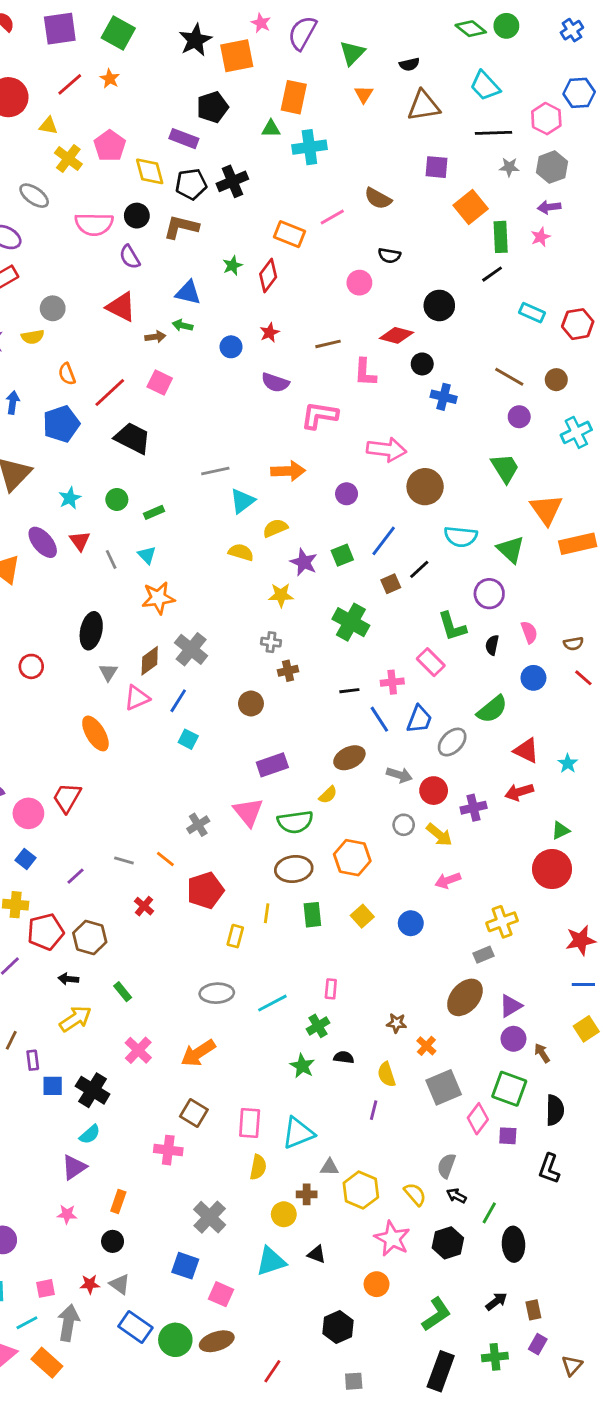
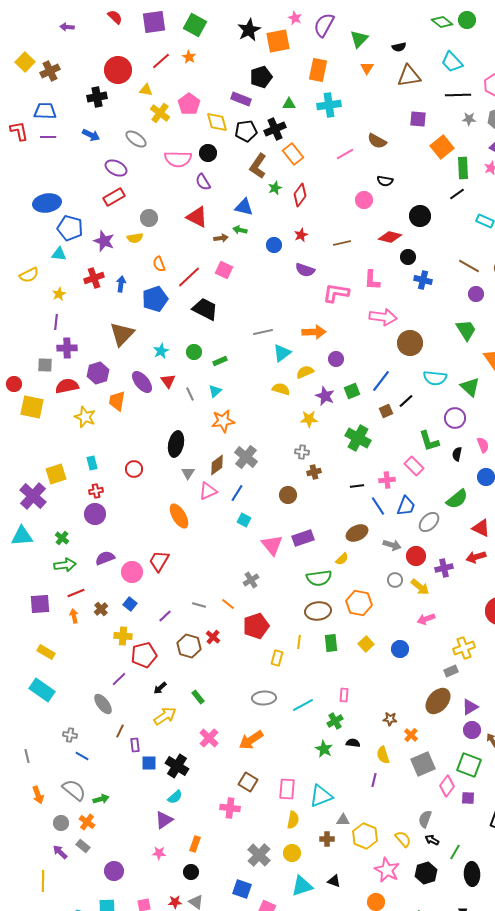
green triangle: (271, 129) -> (289, 104), moved
brown L-shape: (181, 227) -> (258, 166), moved, turned -70
orange rectangle: (289, 234) -> (293, 154), moved, turned 30
pink L-shape: (365, 373) -> (372, 280), moved
purple circle: (347, 494) -> (336, 359), moved
cyan triangle: (147, 555) -> (215, 391), turned 32
pink triangle: (248, 812) -> (272, 545), moved
brown hexagon: (90, 937) -> (189, 646), moved
black arrow: (68, 979) -> (160, 688), turned -48
yellow circle: (284, 1214) -> (292, 853), moved

